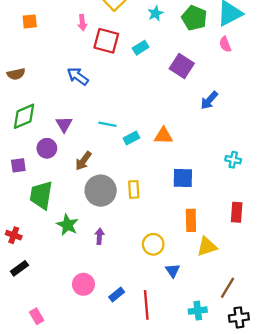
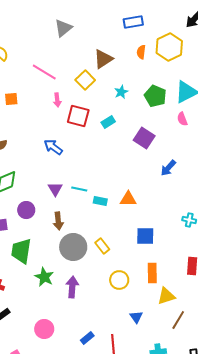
purple triangle: (64, 124) -> (55, 189), moved
cyan rectangle: (131, 138) -> (100, 201), turned 40
brown arrow: (83, 161) -> (58, 221), turned -42
yellow rectangle: (134, 189) -> (102, 246), turned -35
purple arrow: (99, 236) -> (72, 287), size x1.5
yellow circle: (153, 244) -> (119, 280), moved
pink circle: (83, 284) -> (44, 329), moved
brown line: (227, 288) -> (178, 320), moved

